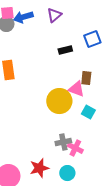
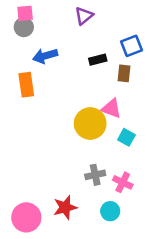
blue arrow: (23, 17) -> (45, 56), moved
brown rectangle: (86, 78) -> (124, 73), moved
pink cross: (75, 148) -> (123, 182), moved
cyan circle: (67, 173) -> (110, 211), moved

